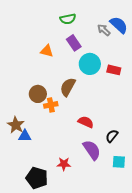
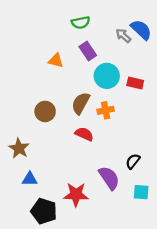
orange cross: (51, 105) -> (106, 110), moved
red semicircle: (86, 122) -> (84, 134), moved
blue triangle: (25, 136) -> (30, 179), moved
red star: (64, 164) -> (76, 194), size x1.5

